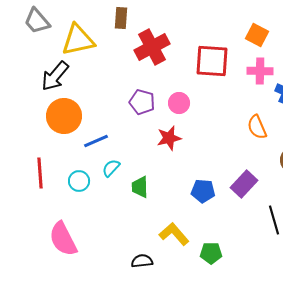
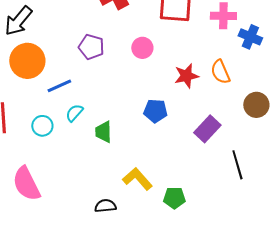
purple pentagon: (142, 102) -> (91, 47), moved
red star: (169, 138) -> (186, 76), moved
blue pentagon: (203, 191) -> (155, 111), moved

